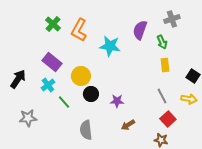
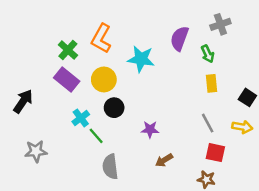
green cross: (53, 24) -> (68, 50), moved
yellow circle: (81, 76) -> (104, 79), moved
cyan cross: (48, 85) -> (81, 118), moved
black circle: (91, 94) -> (114, 108), moved
green line: (64, 102) -> (96, 136), moved
red square: (168, 119) -> (215, 153), turned -35

